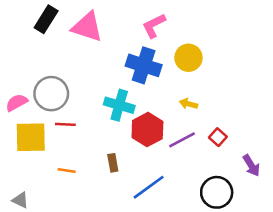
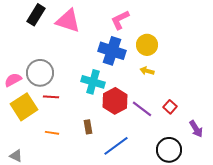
yellow arrow: (188, 104) -> (147, 71), moved
yellow square: (31, 137) -> (24, 107), turned -32
purple line: (182, 140) -> (142, 109), turned 65

